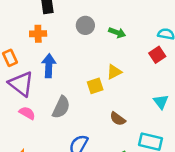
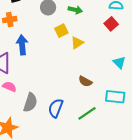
yellow square: (95, 86) -> (61, 31), moved
gray semicircle: (61, 107) -> (30, 102), moved

